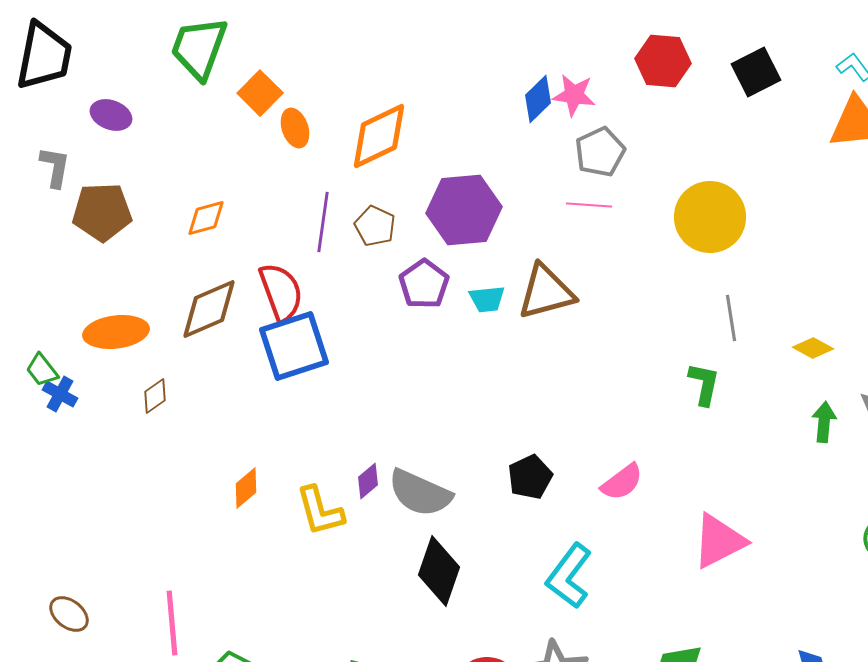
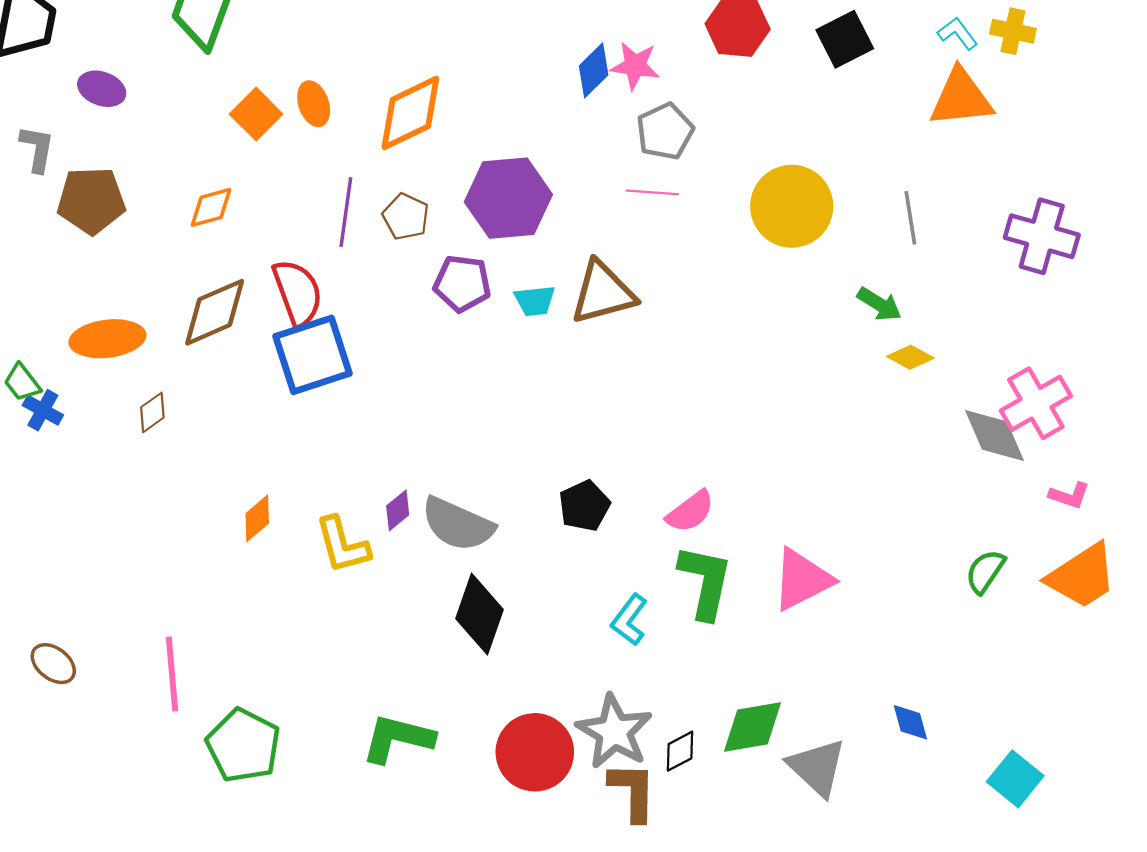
orange square: (260, 93) -> (256, 114), moved
purple pentagon: (424, 284) -> (462, 283), turned -30
gray line: (731, 318) -> (910, 218), moved
green L-shape: (704, 384) -> (705, 582), moved, size x1.5
green arrow: (824, 422) -> (879, 304), moved, turned 117
cyan L-shape: (569, 576) -> (629, 620), size x0.7

